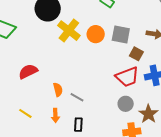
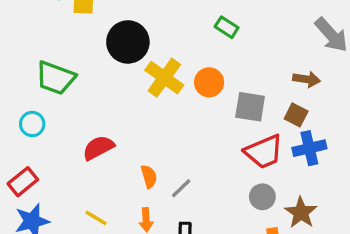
gray square: (121, 35) -> (250, 107), moved
brown square: (136, 54) -> (296, 115), moved
gray line: (77, 97) -> (181, 188), turned -72

